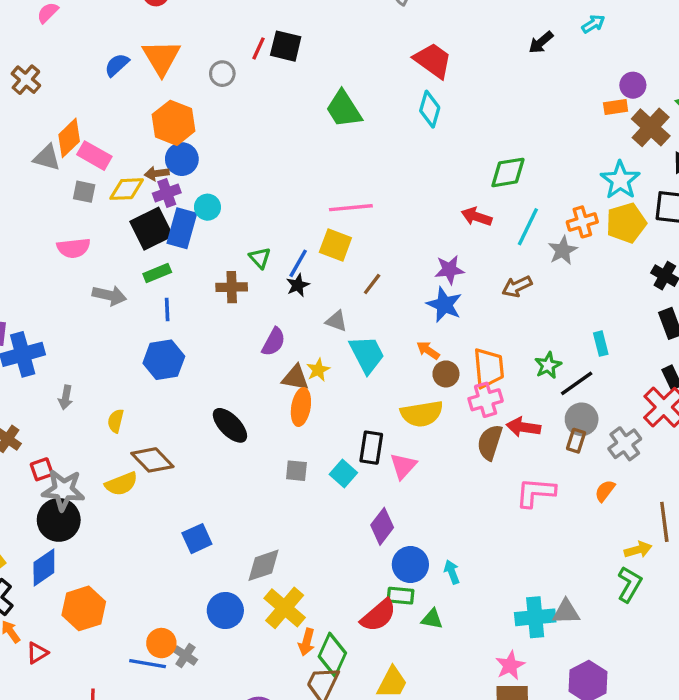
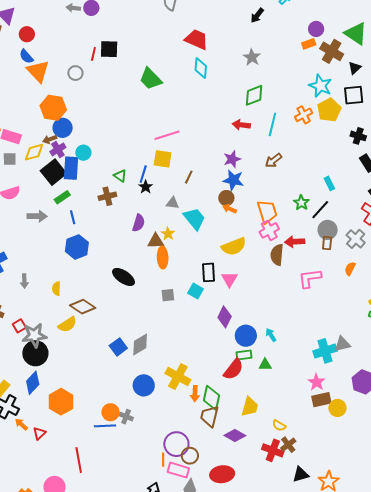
blue semicircle: (117, 65) -> (26, 56), moved, turned -77
gray star: (563, 250) -> (252, 57), moved
brown circle: (446, 374) -> (226, 198), moved
gray diamond: (263, 565) -> (140, 345), moved

